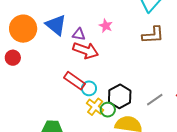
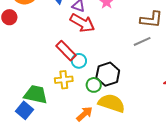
gray line: (155, 100) -> (142, 41), moved
yellow cross: (95, 107) -> (64, 80), moved, turned 36

